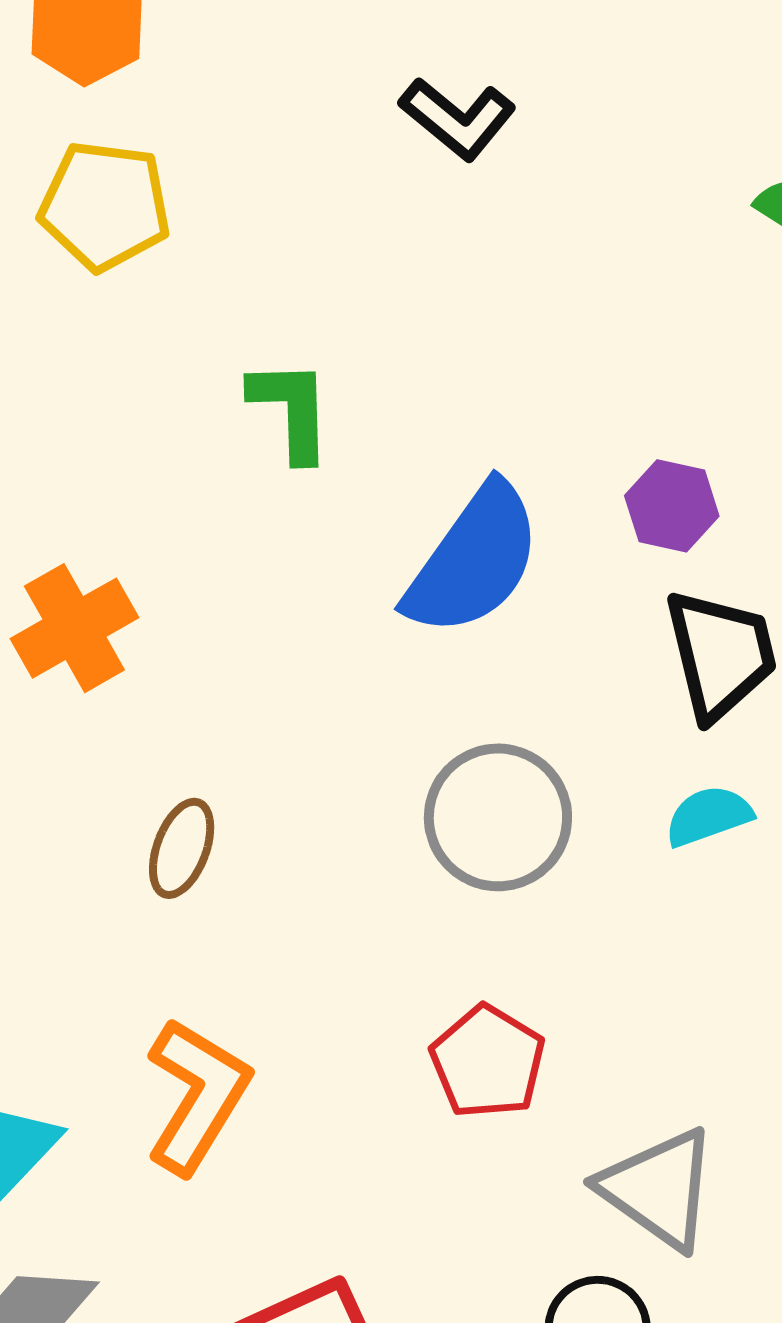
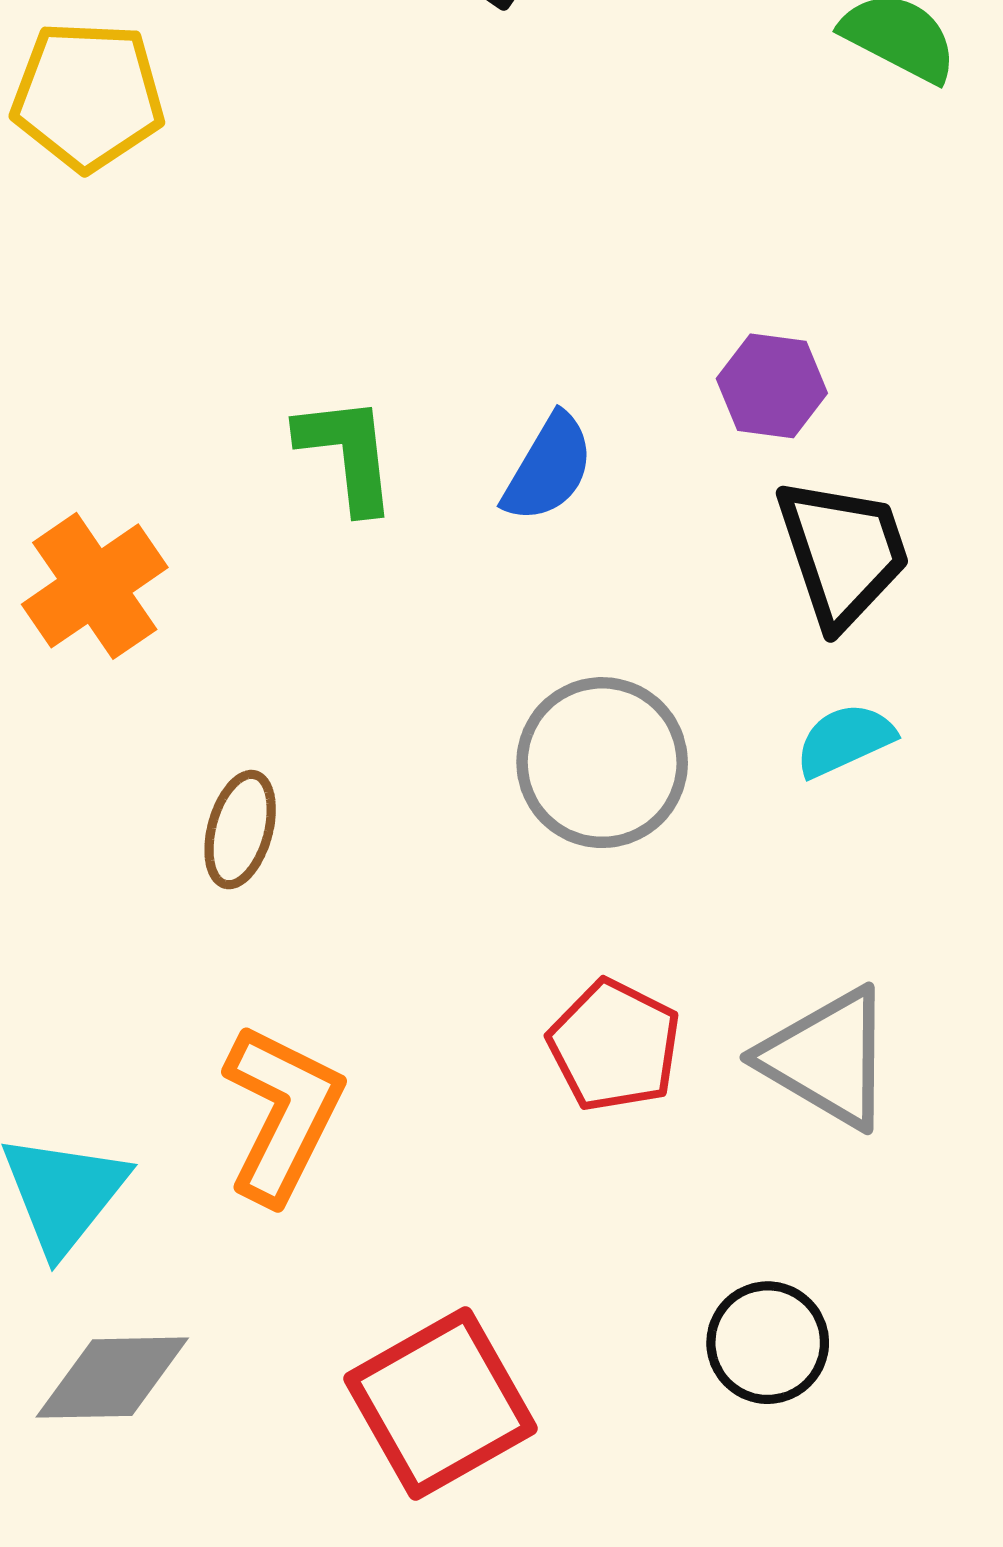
green L-shape: (291, 410) -> (347, 454), moved
blue semicircle: (474, 560) -> (548, 468), size x0.6
gray triangle: (659, 1189) -> (827, 1058), moved

